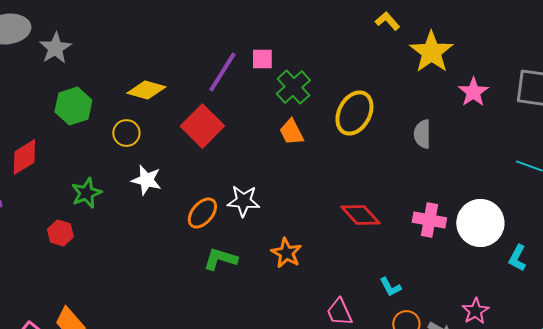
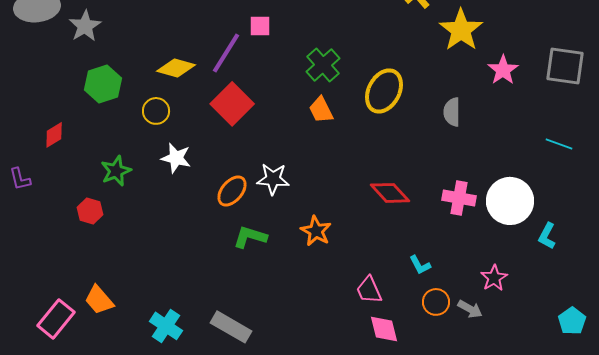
pink square: (262, 59) -> (260, 26), moved
purple line: (222, 72) -> (226, 53), moved
red diamond: (24, 157) -> (54, 135), size x0.7
pink star: (475, 311) -> (494, 278), moved

